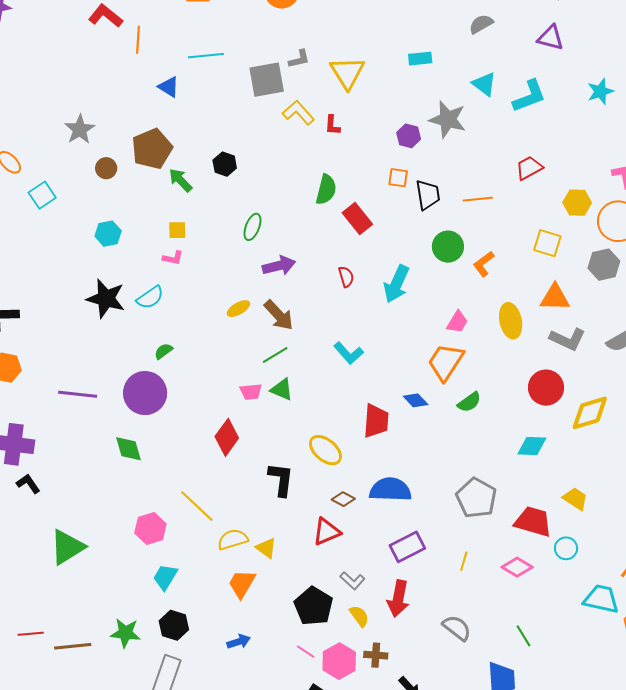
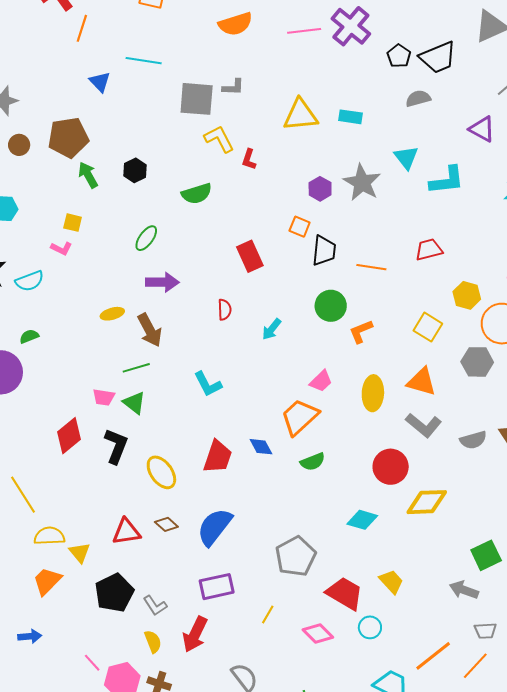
yellow triangle: (347, 73) -> (300, 115), moved, turned 42
green semicircle: (326, 190) -> (197, 194), moved, turned 44
cyan arrow: (397, 284) -> (272, 329), size x0.6
black L-shape: (281, 479) -> (116, 446), moved
blue semicircle: (390, 490) -> (214, 527), turned -69
red triangle: (327, 532) -> (126, 532), moved
black pentagon: (314, 606) -> (114, 593), moved

